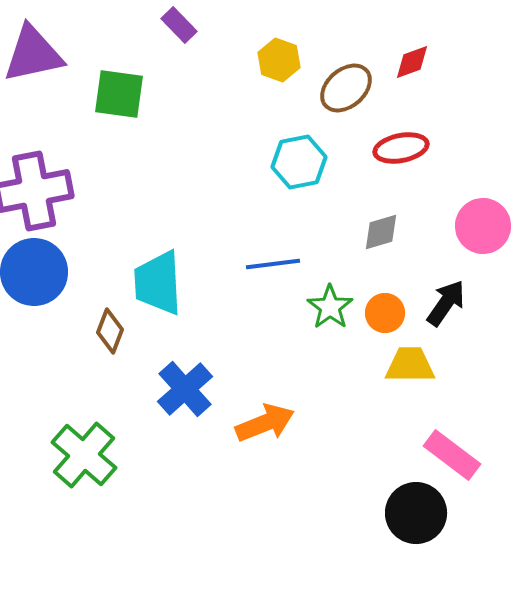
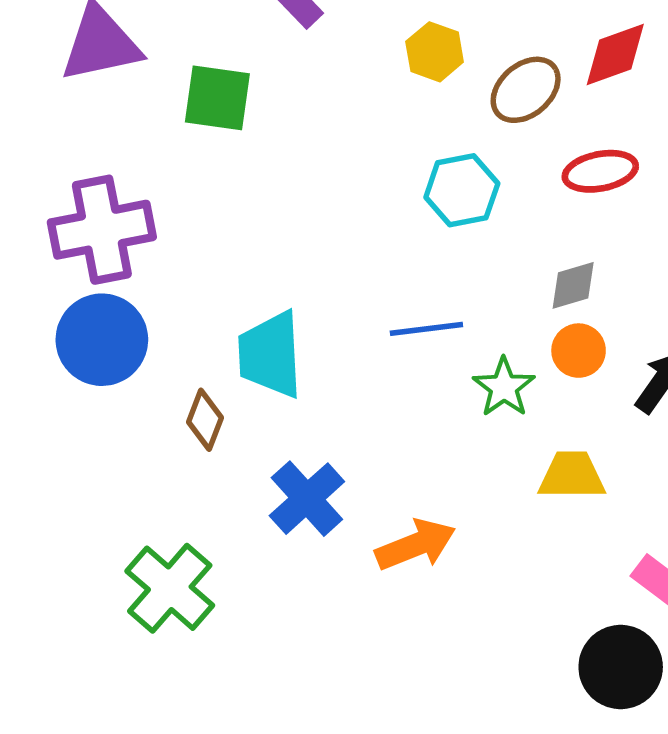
red diamond: (412, 62) -> (615, 55), size x1.4
orange circle: (385, 313) -> (579, 351), moved
yellow trapezoid: (410, 365) -> (572, 476), moved

